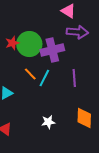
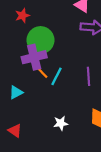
red star: (12, 43) -> (22, 16), moved
purple cross: (52, 50) -> (34, 57), moved

